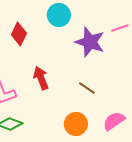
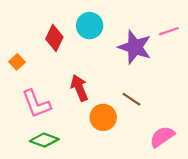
cyan circle: (59, 15) -> (90, 26), moved
orange circle: (76, 124) -> (103, 117), moved

